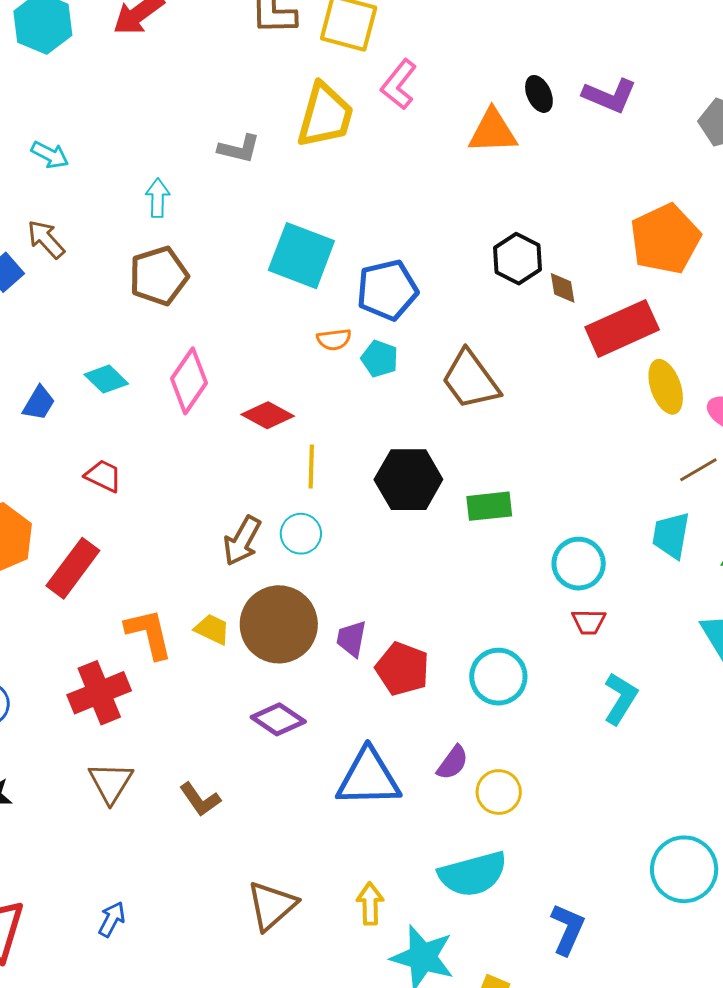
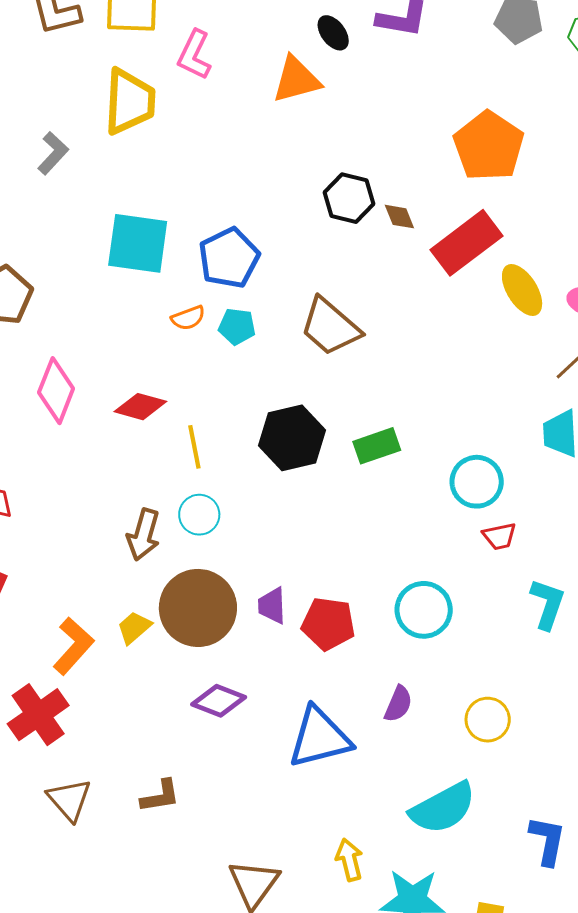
gray L-shape: (239, 149) -> (53, 153), turned -48
yellow trapezoid: (212, 629) -> (134, 628), turned -54
orange L-shape: (149, 634) -> (73, 646), turned 68
yellow circle: (499, 792) -> (488, 720), moved
brown L-shape: (200, 799) -> (160, 796), turned -51

